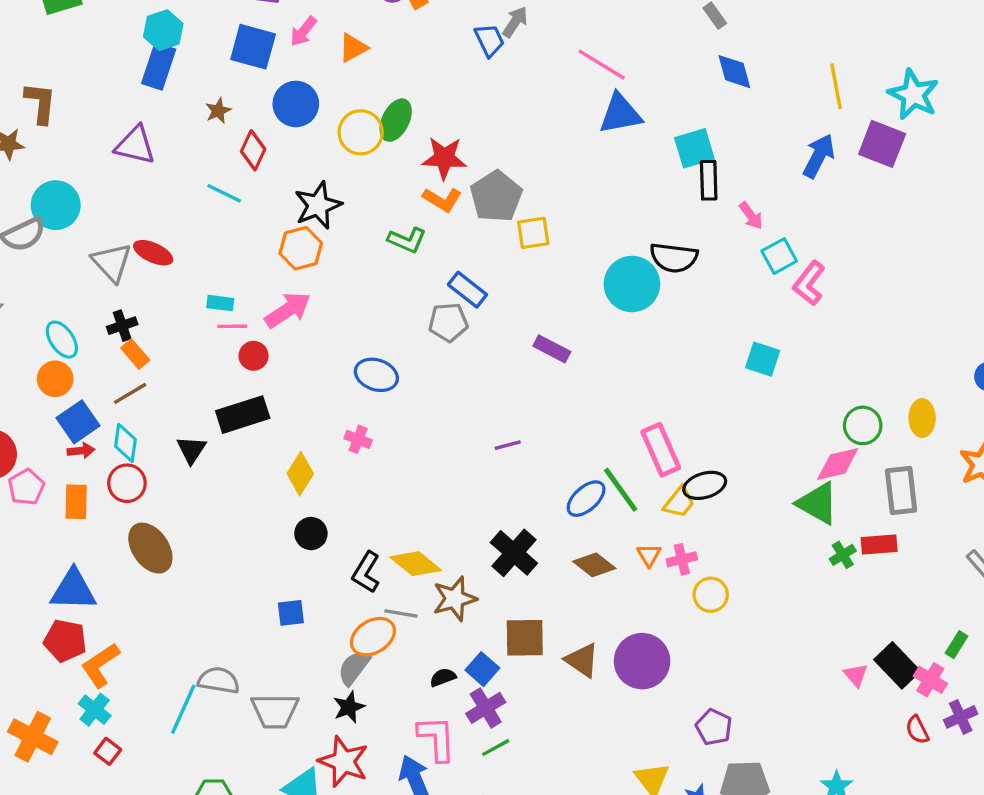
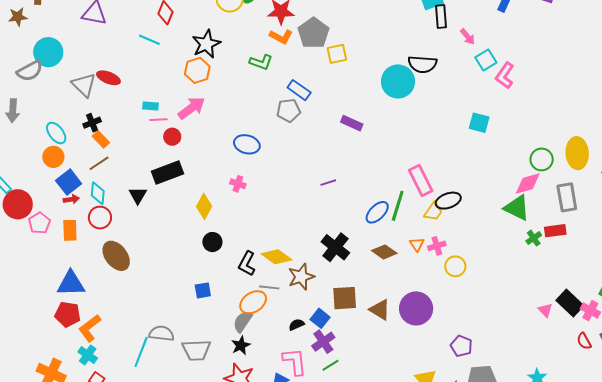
yellow ellipse: (922, 418) -> (577, 153), size x1.4
green line: (621, 490) -> (398, 206), turned 56

